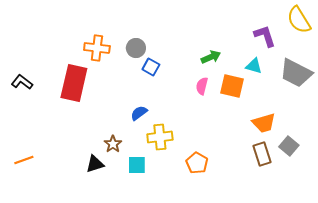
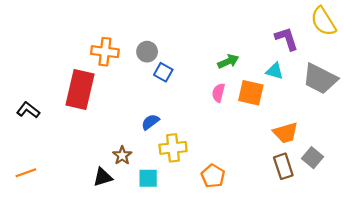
black L-shape: (22, 82) -> (28, 110), moved

